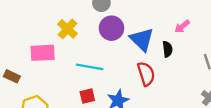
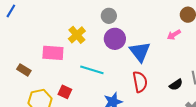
pink arrow: (182, 26) -> (174, 35), moved
black semicircle: (167, 49) -> (176, 85), moved, turned 56
red square: (87, 96) -> (65, 92), moved, turned 32

